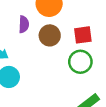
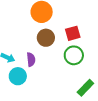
purple semicircle: (24, 24) -> (31, 60), moved

